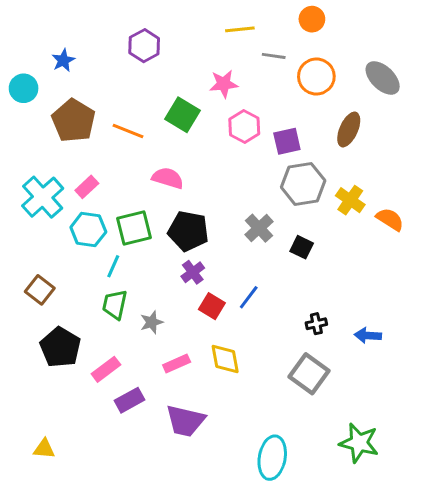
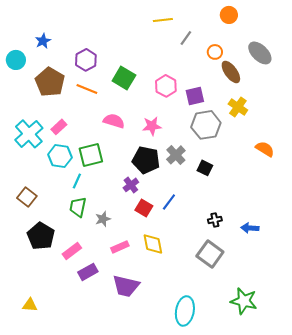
orange circle: (312, 19) -> (229, 15), moved
purple hexagon: (144, 46) -> (86, 60), moved
gray line: (274, 56) -> (186, 38), turned -63
orange circle: (316, 77) -> (215, 52), size x0.6
pink star: (224, 84) -> (152, 126), moved
brown ellipse: (349, 129) -> (231, 72), moved, turned -60
yellow cross: (350, 200) -> (238, 107), moved
black pentagon: (188, 231) -> (146, 160), moved

